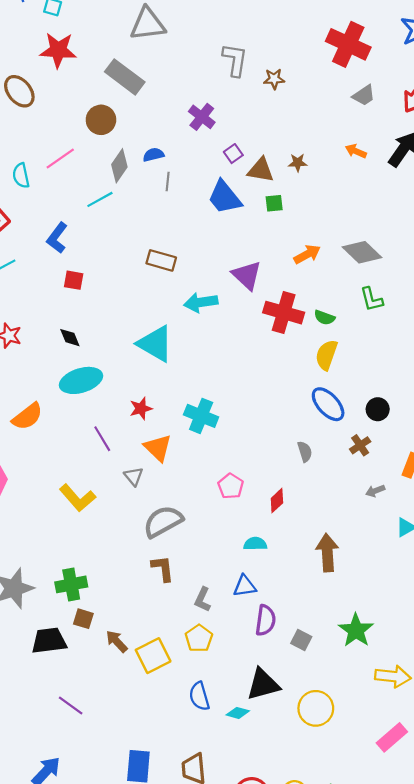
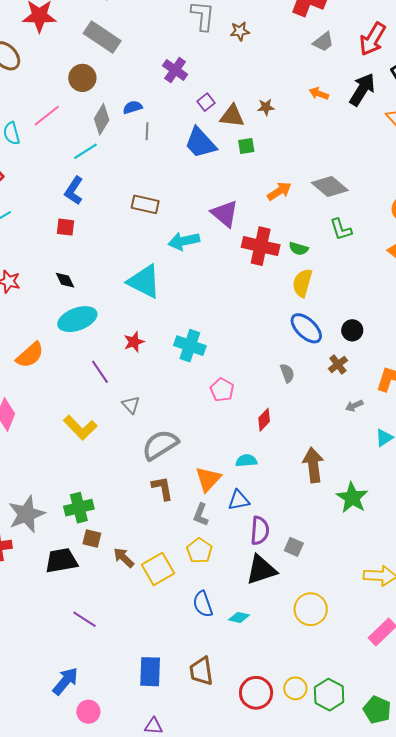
blue L-shape: (57, 238) -> (74, 191), moved
orange triangle: (158, 448) -> (208, 479), moved, turned 32
pink pentagon: (231, 486) -> (222, 390), moved
green star: (356, 630) -> (352, 498), moved
black triangle: (263, 684) -> (261, 570), moved

